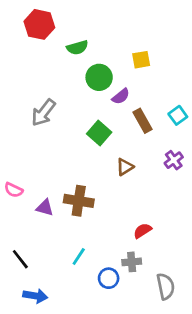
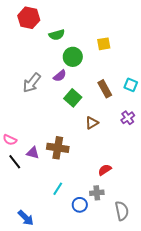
purple semicircle: (121, 96) -> (60, 76), moved
cyan square: (178, 115) -> (131, 85), turned -32
black line: (20, 259) -> (15, 162), moved
blue arrow: (35, 296) -> (26, 218), turned 36

